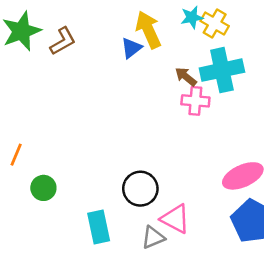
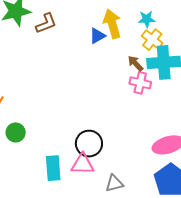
yellow cross: (215, 24) -> (152, 40), moved
pink triangle: (175, 219) -> (83, 164), moved, turned -35
gray triangle: (153, 237) -> (114, 183), moved

